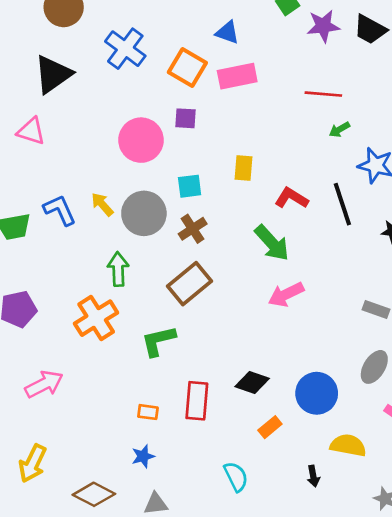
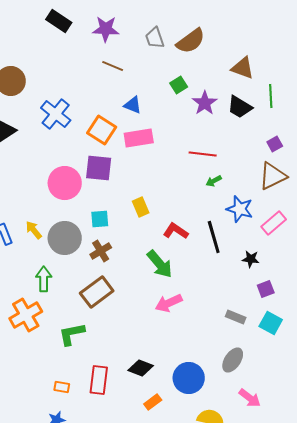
purple star: (323, 26) -> (205, 103), turned -30
purple square: (185, 118) -> (99, 168), size x1.6
yellow rectangle: (244, 168) -> (141, 207), turned -30

